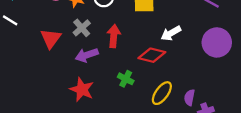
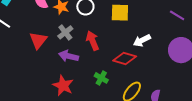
red arrow: (114, 36) -> (93, 41), turned -30
purple arrow: (87, 55) -> (69, 56), turned 30

